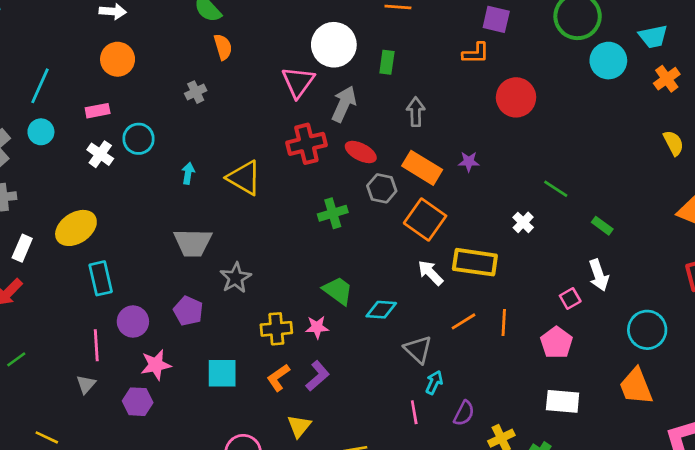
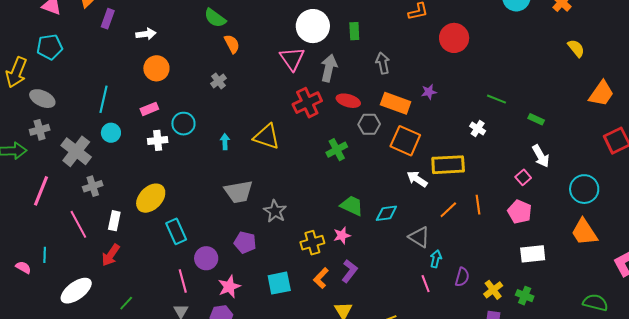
white cross: (100, 154) -> (158, 140), turned -30

